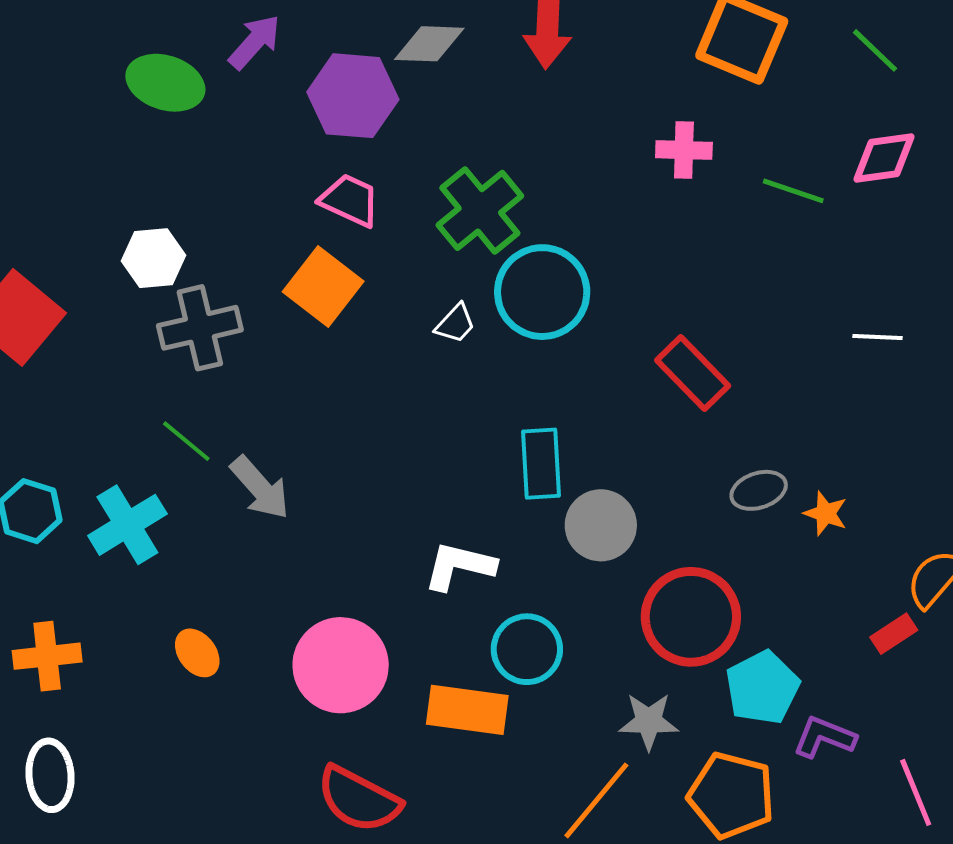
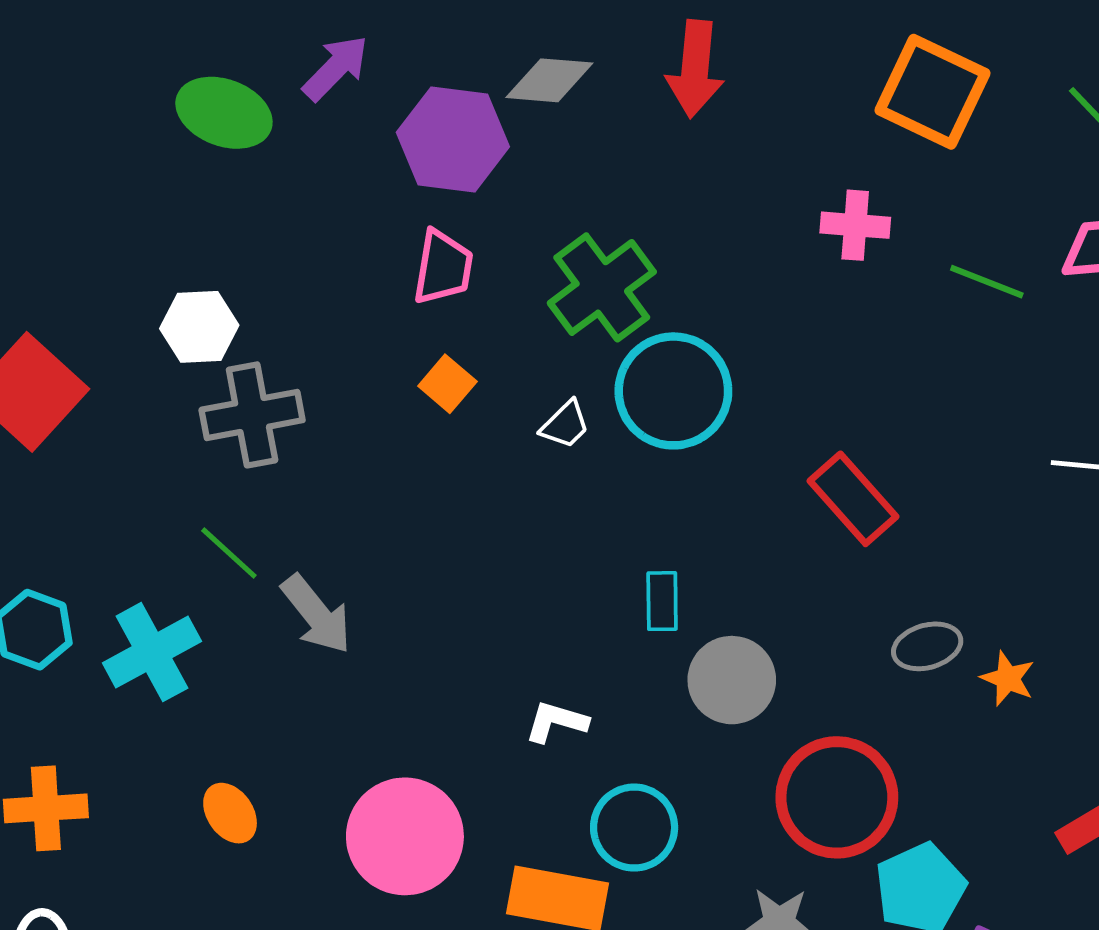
pink trapezoid: (350, 200) -> (443, 267), turned 72
orange square: (323, 286) -> (447, 384), moved, size x0.6
cyan rectangle: (541, 464) -> (662, 601), size x0.7
white L-shape: (459, 566) -> (556, 722), size x0.7

